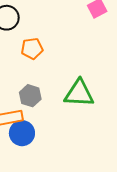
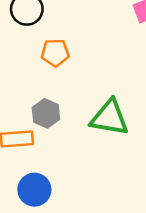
blue circle: (22, 133) -> (34, 190), moved

